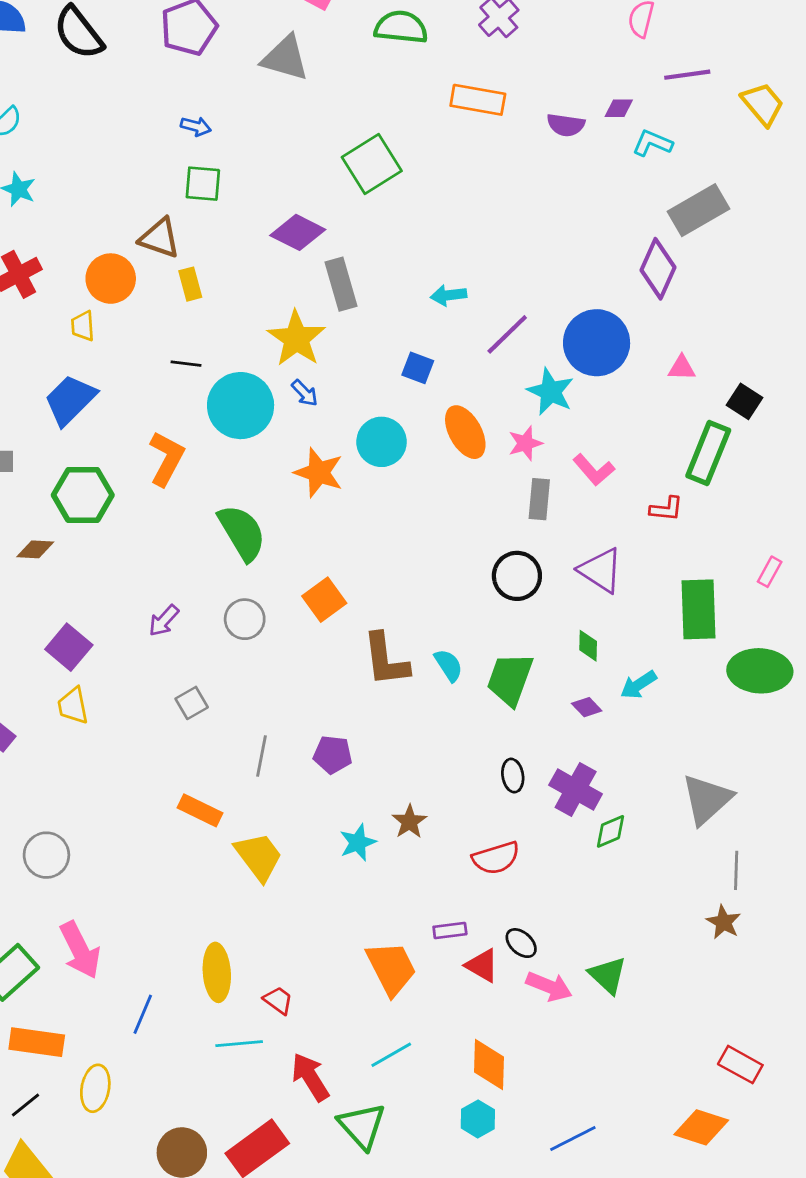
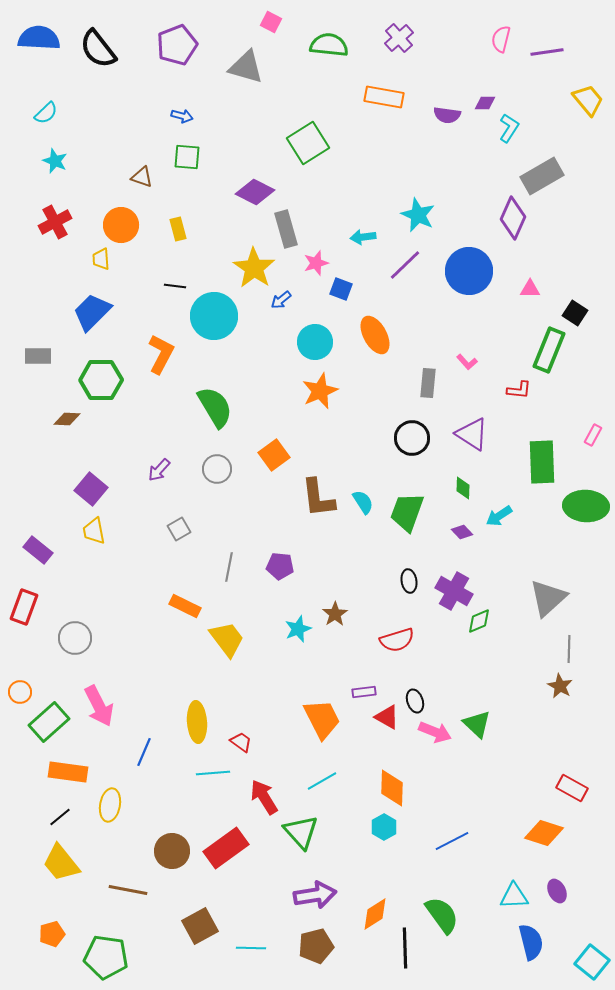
purple line: (687, 75) -> (547, 52), moved
cyan L-shape: (652, 143) -> (509, 128), turned 100
brown triangle: (160, 238) -> (142, 177), moved, size x0.7
cyan star: (550, 392) -> (418, 215), moved
blue arrow: (305, 393) -> (281, 300), moved, turned 95
pink star: (525, 443) -> (316, 263), moved
pink L-shape: (594, 470) -> (467, 362), size x0.7
orange star: (319, 473) -> (320, 391), moved, turned 30
black ellipse: (521, 943) -> (415, 701), turned 30

